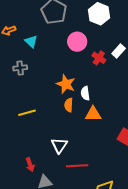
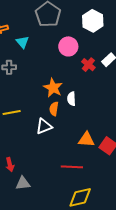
orange triangle: (93, 114) -> (86, 140), moved
white triangle: (59, 145) -> (44, 126), moved, turned 30
red line: (77, 166) -> (72, 167), moved

